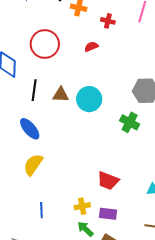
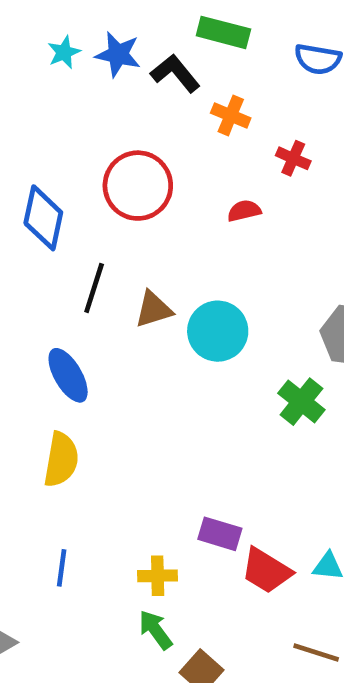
brown triangle: (61, 95) -> (154, 309), turned -30
yellow semicircle: (33, 165) -> (61, 460), turned 145
red trapezoid: (108, 181) -> (266, 571), moved
purple rectangle: (108, 214) -> (220, 534), moved

